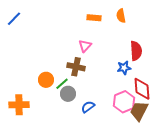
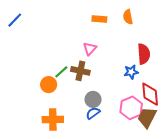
green line: (62, 84) -> (61, 72), moved
gray circle: (68, 94) -> (93, 99), moved
orange cross: (19, 105) -> (53, 119), moved

